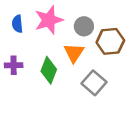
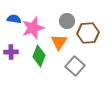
pink star: (49, 20) -> (33, 28), moved
blue semicircle: (17, 24) -> (14, 19), turned 104

